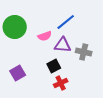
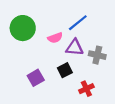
purple square: (18, 73) -> (36, 78), moved
red cross: (61, 83) -> (86, 89), moved

